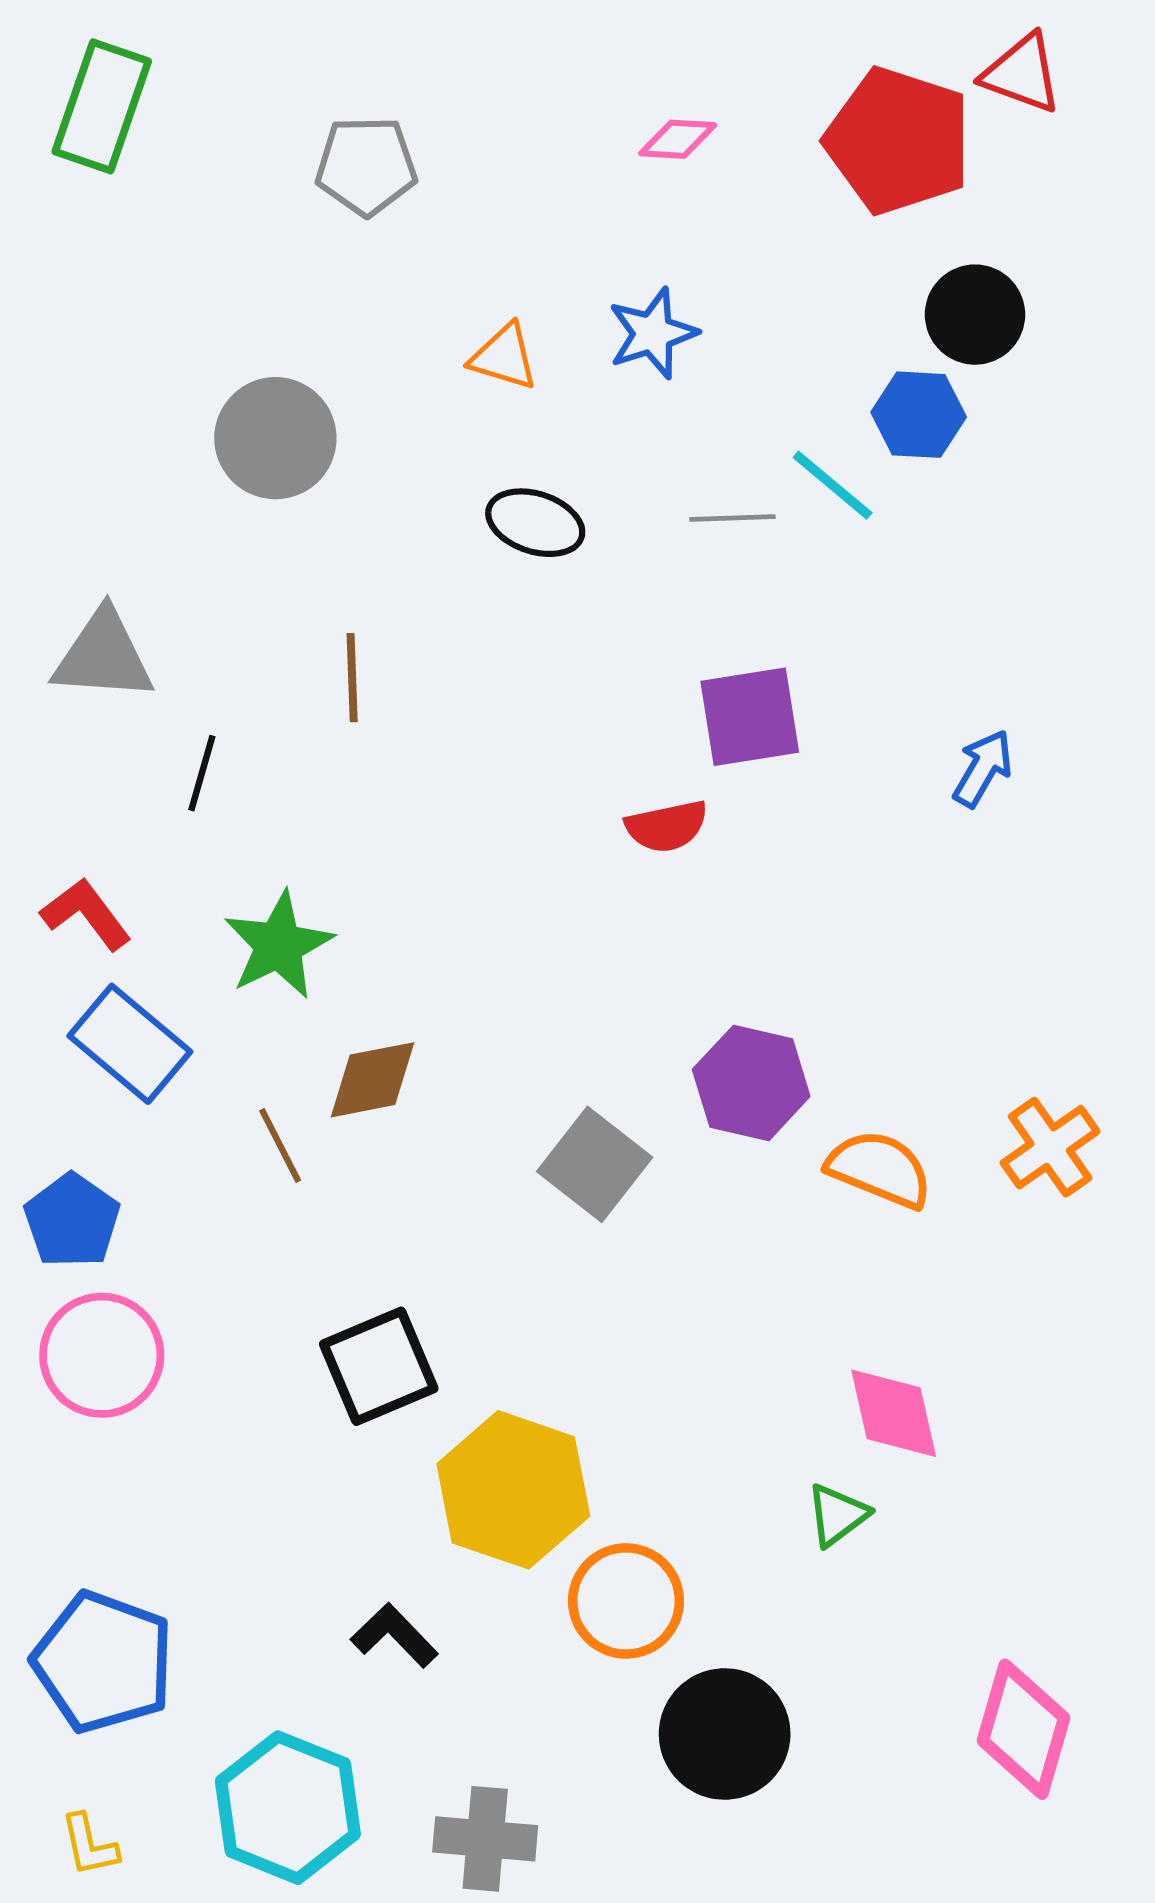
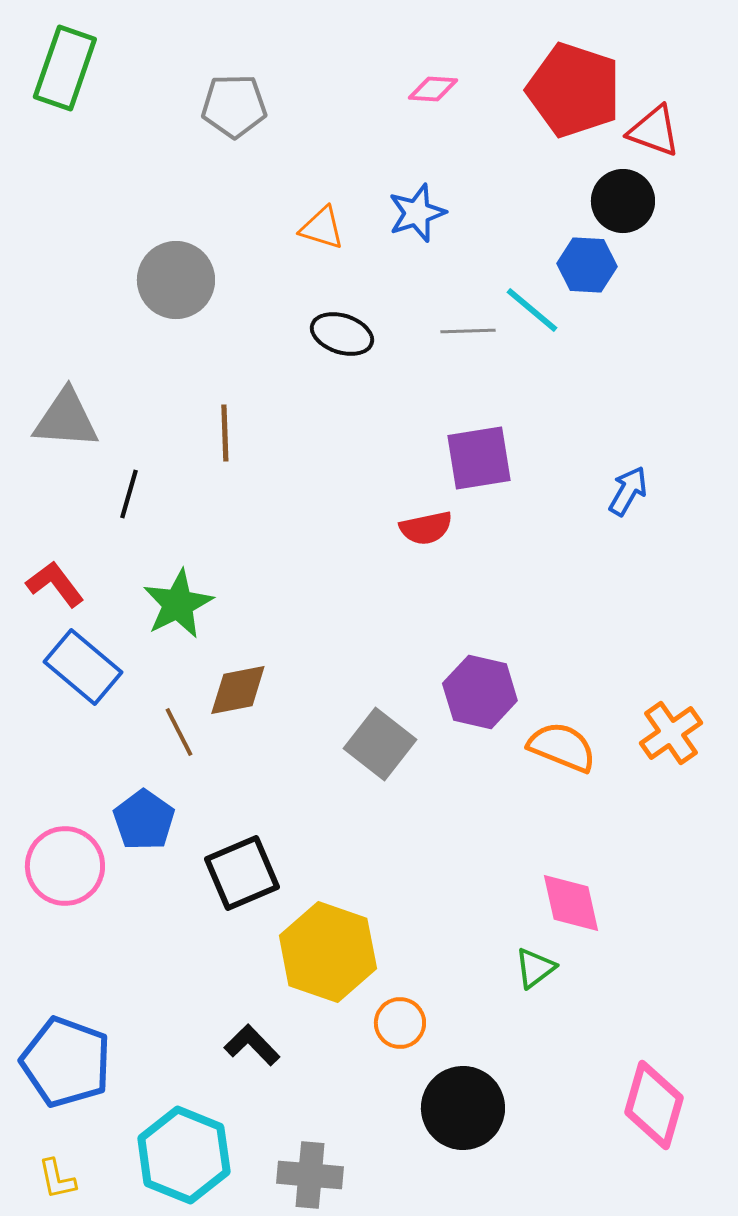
red triangle: (1022, 74) -> (654, 131), moved
blue pentagon: (72, 1221) -> (144, 820), moved
orange circle: (626, 1601) -> (400, 1023), size x0.7

